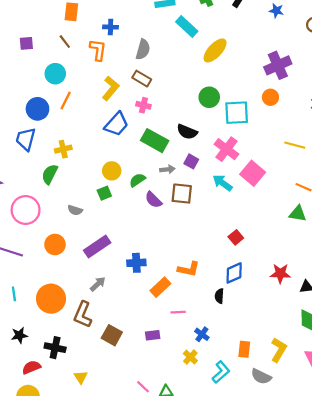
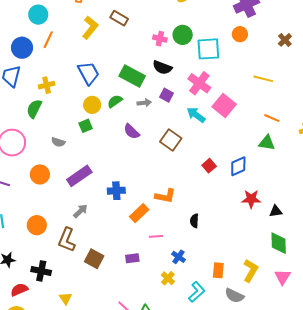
pink cross: (143, 105) -> (160, 39), moved
blue trapezoid: (116, 124) -> (88, 73), moved, turned -70
green semicircle: (137, 180) -> (115, 101), moved
brown square: (182, 194) -> (171, 140), moved, turned 30
blue diamond: (234, 273) -> (238, 166), moved
orange circle: (51, 299) -> (37, 225), size x0.7

